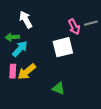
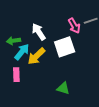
white arrow: (26, 20) -> (39, 32), moved
yellow arrow: (27, 72) -> (36, 56), moved

